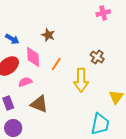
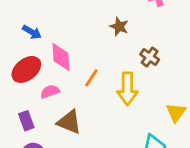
brown star: (48, 35) -> (119, 27), moved
orange line: (56, 64) -> (91, 78), moved

